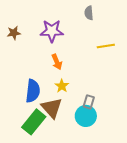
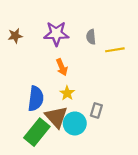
gray semicircle: (89, 13) -> (91, 37), moved
cyan circle: (86, 116) -> (75, 123), moved

